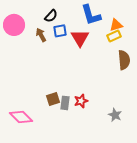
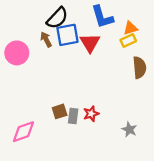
black semicircle: (51, 16) -> (57, 18), size x1.5
pink circle: (14, 25) -> (17, 53), moved
blue square: (60, 31) -> (67, 35), size x1.5
pink diamond: (21, 117) -> (24, 132), turned -65

